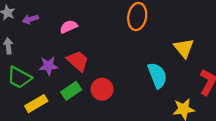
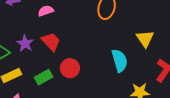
purple star: (49, 66) -> (25, 43), turned 30
green rectangle: (71, 91) -> (44, 77), moved

